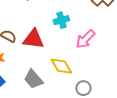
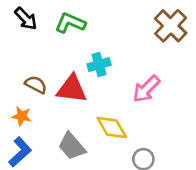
cyan cross: (61, 20) -> (99, 65), moved

